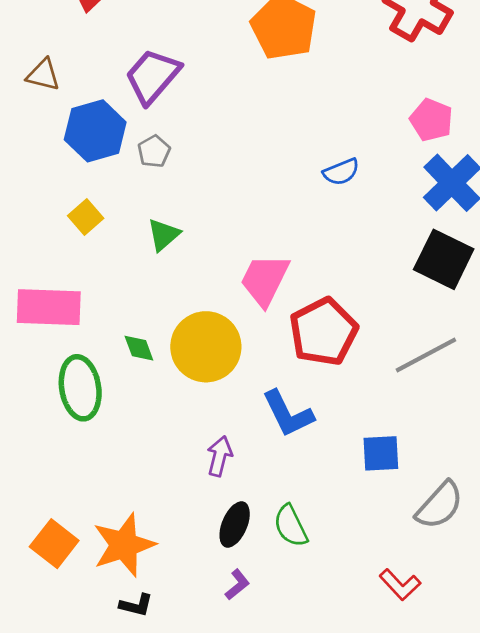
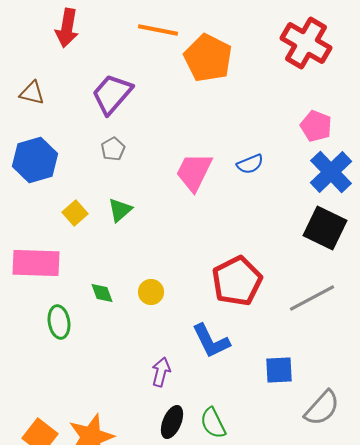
blue hexagon: (95, 131) -> (35, 160), moved
yellow square: (86, 217) -> (75, 213), moved
pink trapezoid: (265, 280) -> (194, 172), moved
yellow circle: (206, 347) -> (151, 292), size x0.5
green ellipse: (80, 388) -> (59, 322), size x0.7

